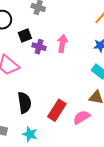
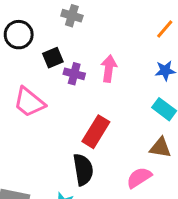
black semicircle: (24, 103) -> (83, 170), moved
red rectangle: (57, 110) -> (96, 132), moved

